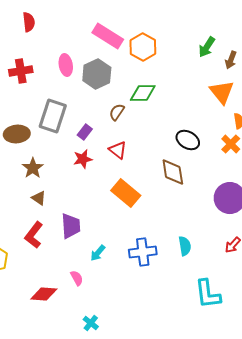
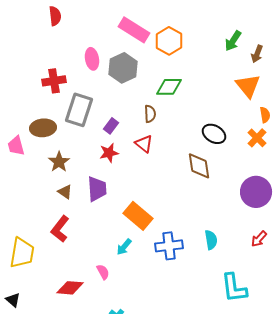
red cross: (21, 71) -> (54, 81), moved
brown semicircle: (117, 112) -> (150, 114), moved, turned 144
orange rectangle: (126, 193) -> (138, 216), moved
purple trapezoid: (71, 226) -> (97, 189), moved

